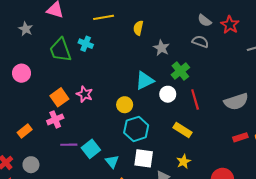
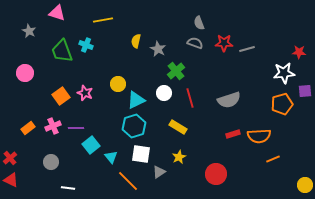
gray semicircle: (205, 21) -> (199, 23), turned 32
red star: (230, 25) -> (224, 43), moved, turned -30
yellow semicircle: (138, 28) -> (136, 41), moved
cyan triangle: (145, 81) -> (136, 100), moved
yellow circle: (125, 105) -> (118, 84), moved
pink cross: (55, 119) -> (53, 126), moved
purple line: (69, 145) -> (76, 128), moved
gray circle: (31, 165) -> (51, 162), moved

